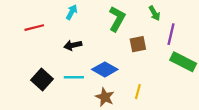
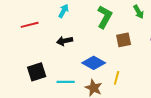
cyan line: (74, 77) -> (66, 82), moved
black square: (42, 79) -> (37, 72), turned 30
yellow line: (138, 92) -> (117, 78), moved

